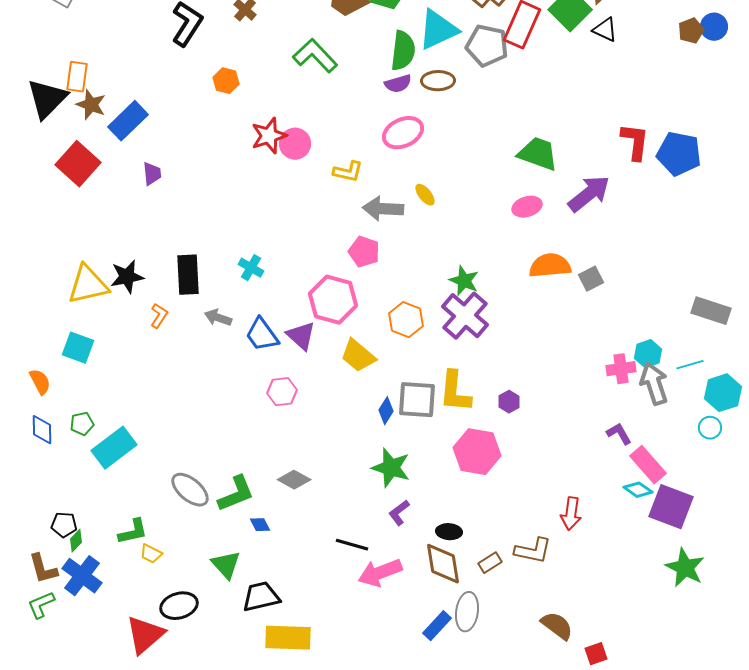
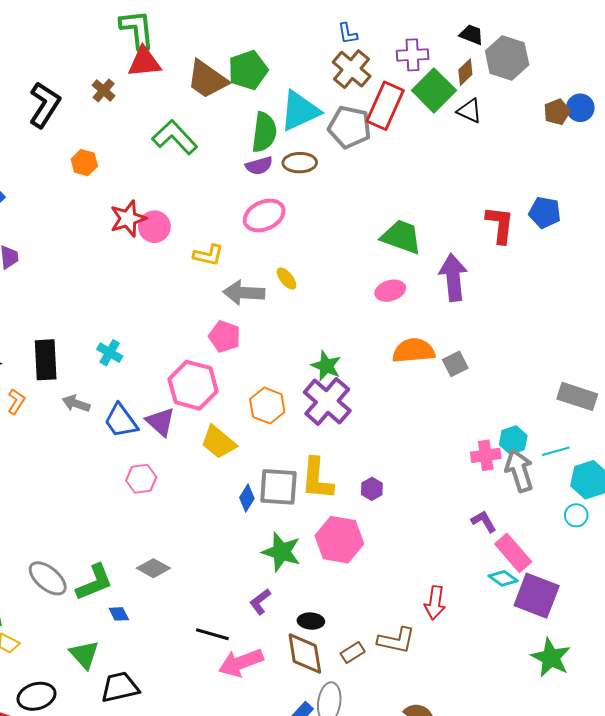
blue pentagon: (679, 154) -> (545, 212), moved, size x0.7
purple arrow: (589, 194) -> (453, 277), turned -57
green star: (391, 468) -> (281, 552), moved

